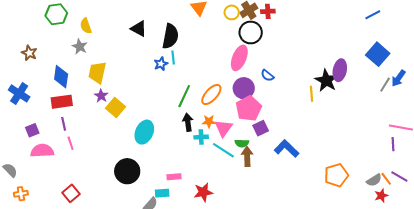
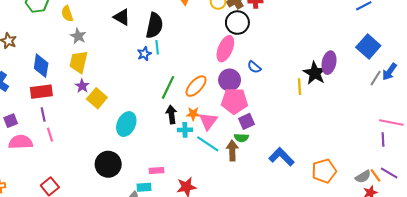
gray star: (80, 47) -> (78, 36), moved
pink pentagon: (249, 108) -> (234, 101), turned 30
green semicircle: (242, 143) -> (241, 138), moved
blue L-shape: (287, 149) -> (281, 157), moved

